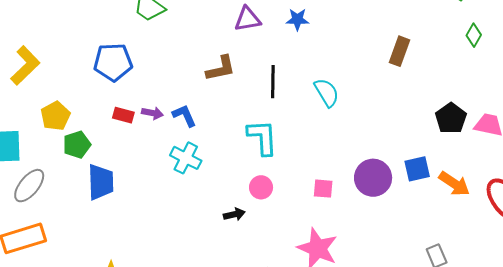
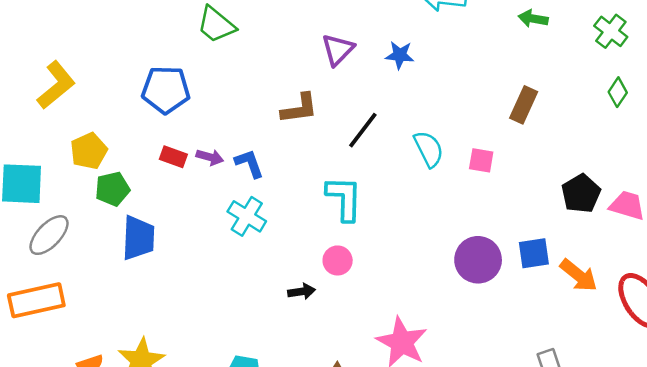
purple triangle: (248, 19) -> (338, 50), turned -40
black line: (273, 82) -> (363, 130), turned 32
pink square: (323, 189) -> (481, 160), moved

